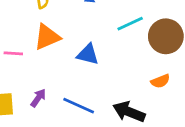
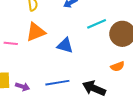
purple arrow: (38, 98) -> (22, 87), moved, turned 72
blue line: (79, 106) -> (57, 83), turned -35

